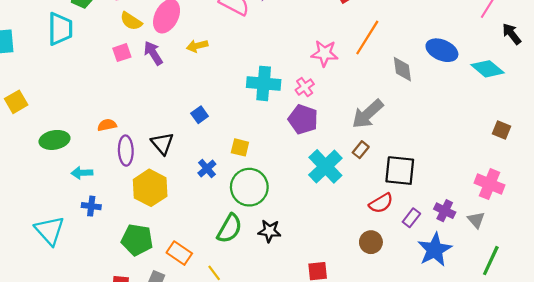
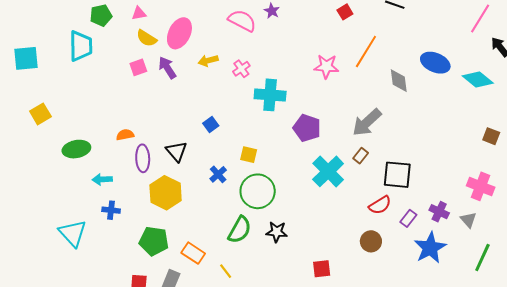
pink cross: (305, 87) -> (241, 69), moved

